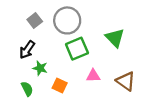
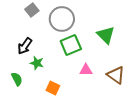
gray square: (35, 20) -> (32, 10), moved
orange square: (60, 86) -> (53, 88), moved
green semicircle: (27, 89) -> (17, 79), moved

